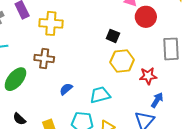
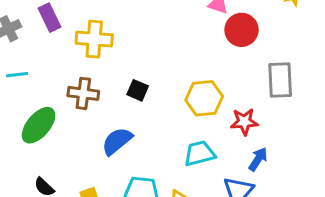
black square: (113, 36) -> (138, 90), moved
blue semicircle: (66, 89) -> (117, 141), size x1.5
cyan trapezoid: (100, 95) -> (200, 153), moved

